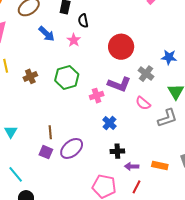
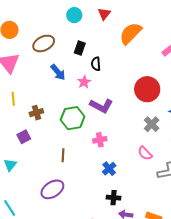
red circle: (121, 47) -> (147, 89), moved
purple L-shape: (119, 84) -> (101, 106), moved
brown line: (50, 132) -> (63, 155), moved
purple ellipse: (72, 148) -> (52, 189), moved
purple square: (46, 152) -> (24, 137), moved, turned 32

